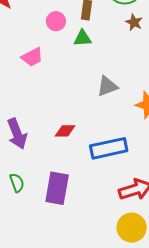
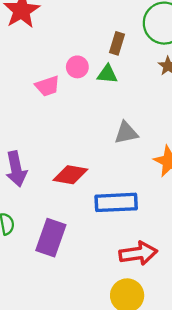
pink circle: (56, 21) -> (77, 67), moved
red diamond: (65, 131) -> (70, 175), size x1.4

